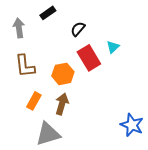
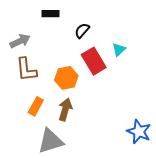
black rectangle: (48, 13) -> (51, 14), turned 35
gray arrow: (19, 28) -> (20, 41), moved, turned 72

